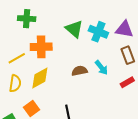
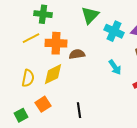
green triangle: (74, 29) -> (90, 15), moved, turned 30
yellow line: (17, 58) -> (31, 38), moved
brown semicircle: (80, 71) -> (77, 54), moved

